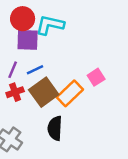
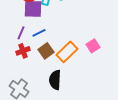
pink square: (96, 77) -> (93, 46), moved
brown square: (44, 92) -> (46, 51), size x0.7

